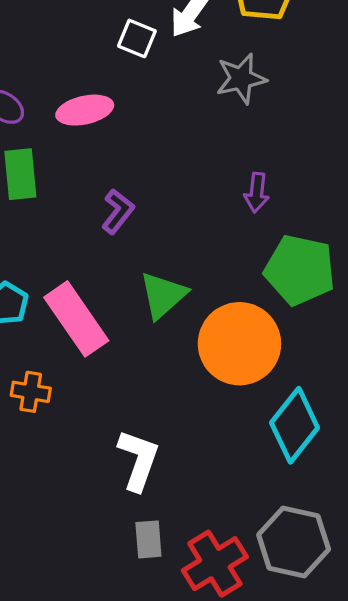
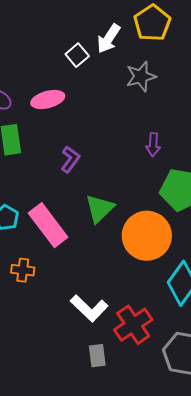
white square: (137, 38) -> (77, 55), turned 30
white L-shape: (138, 460) -> (89, 308), turned 117
red cross: (215, 564) -> (133, 325), moved

